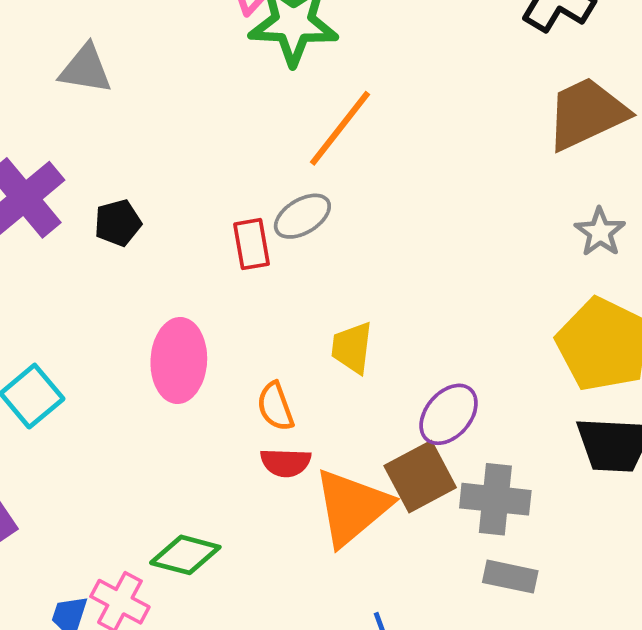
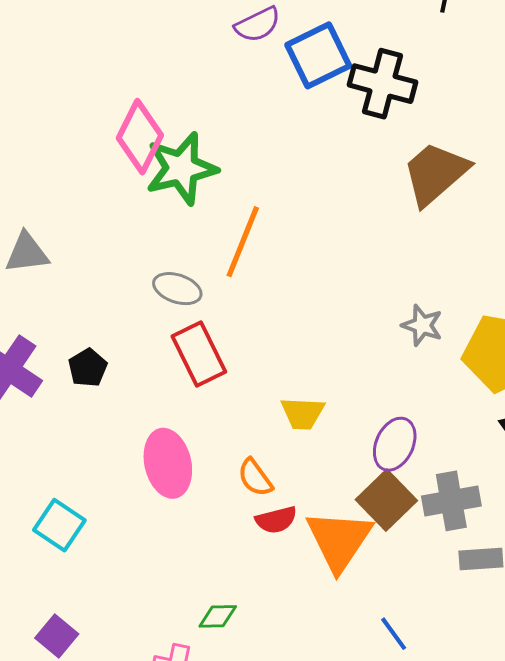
gray ellipse: (302, 216) -> (177, 289), moved, turned 66
gray star: (600, 232) -> (422, 325), moved
red rectangle: (252, 244) -> (199, 354), size x1.5
yellow trapezoid: (352, 348) -> (303, 413), turned -78
green diamond: (185, 555) -> (218, 616), size x0.7

